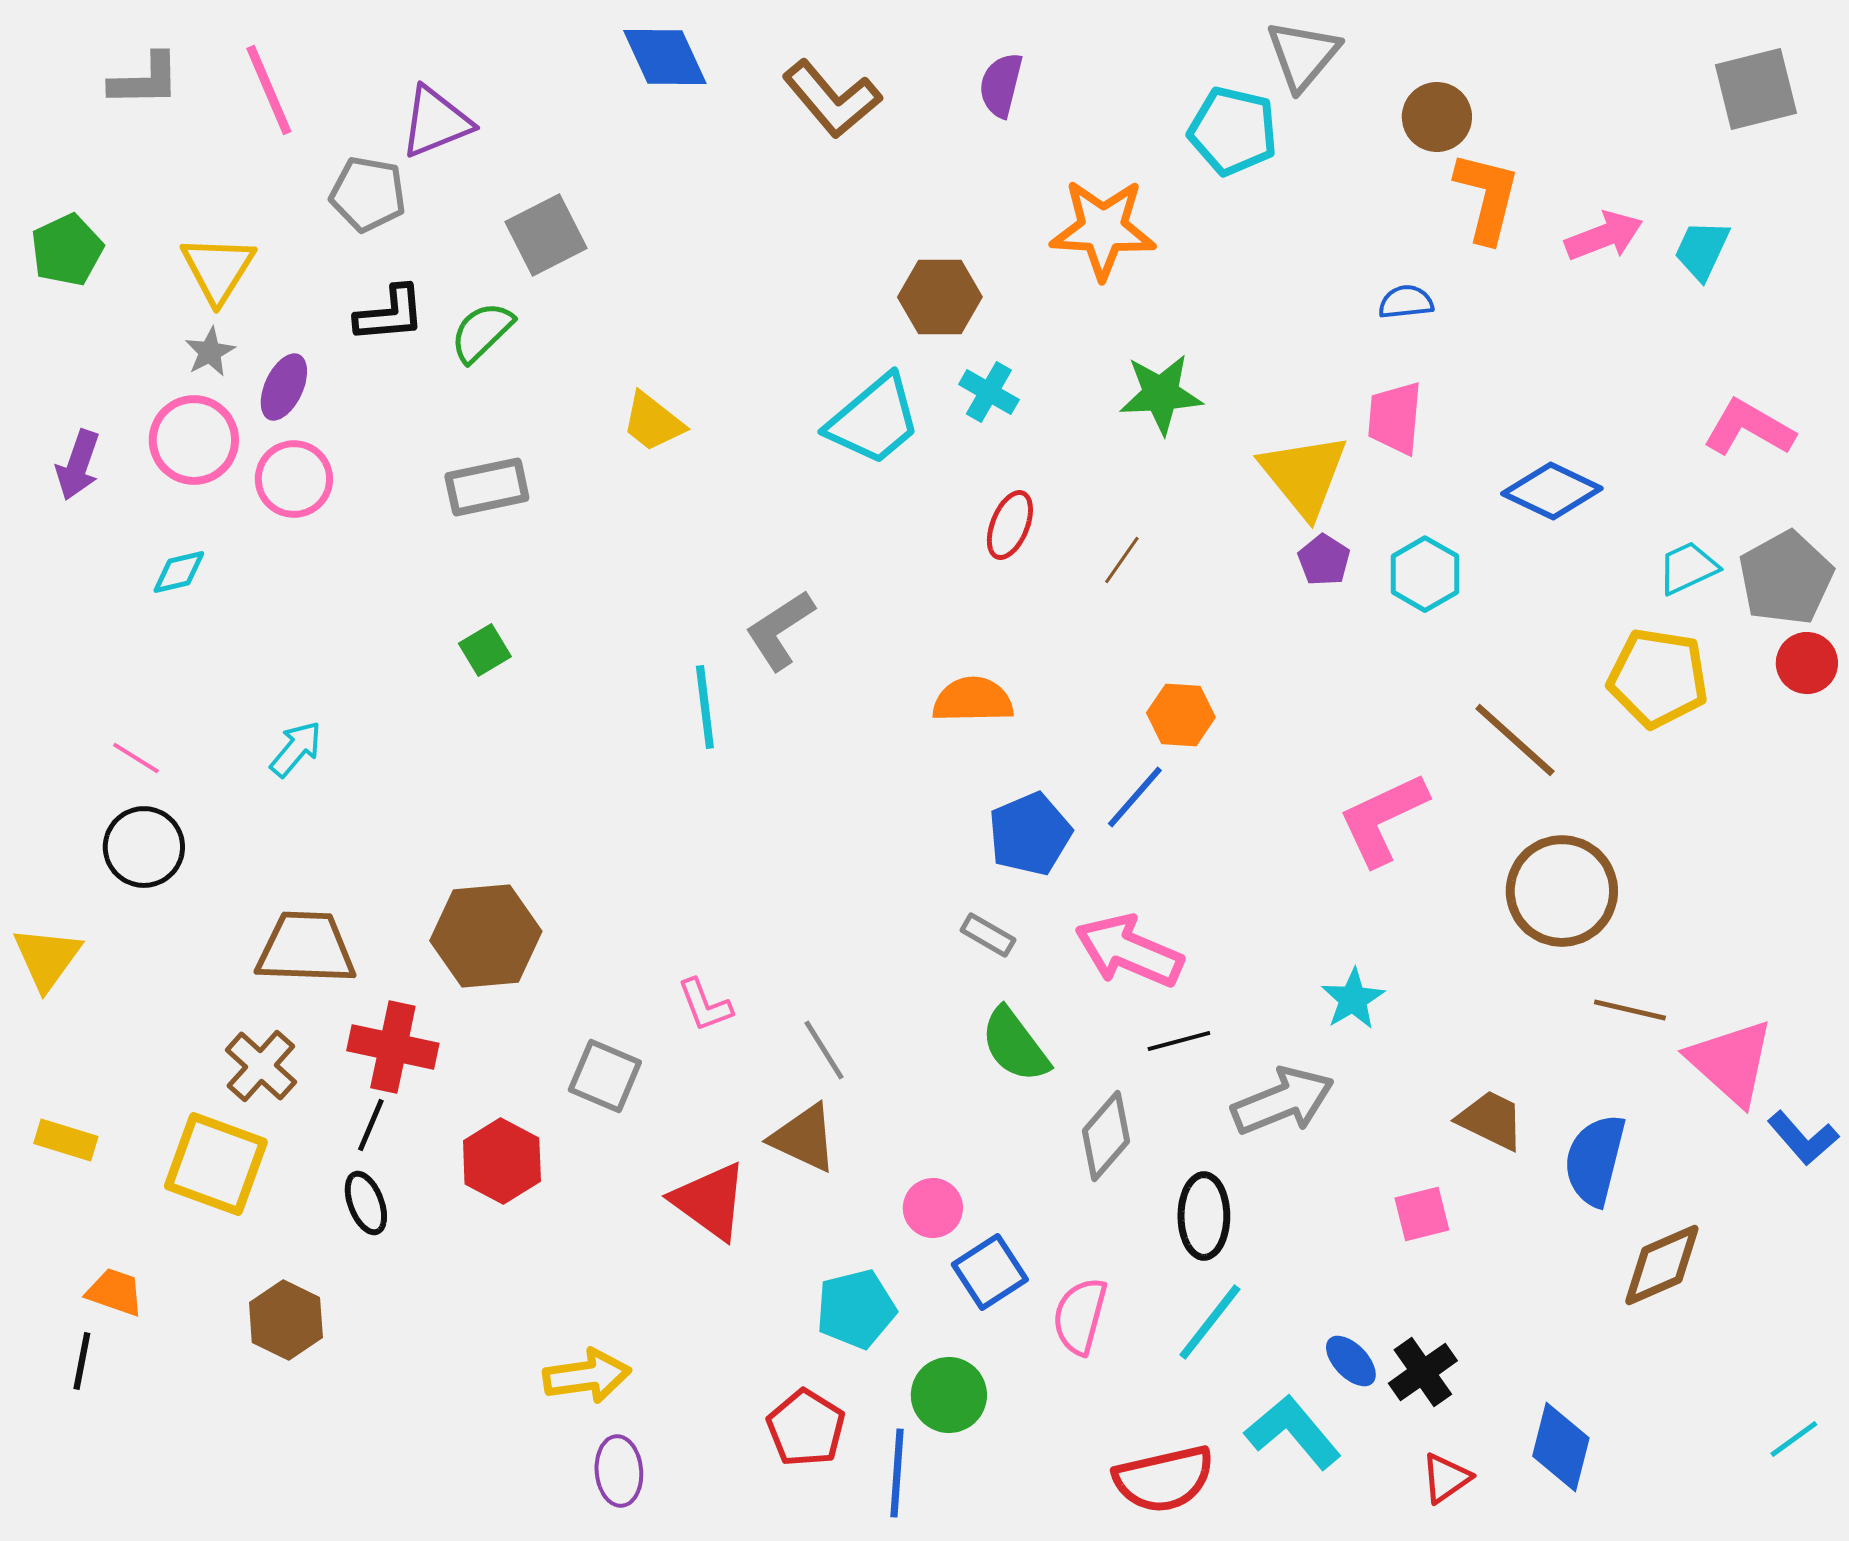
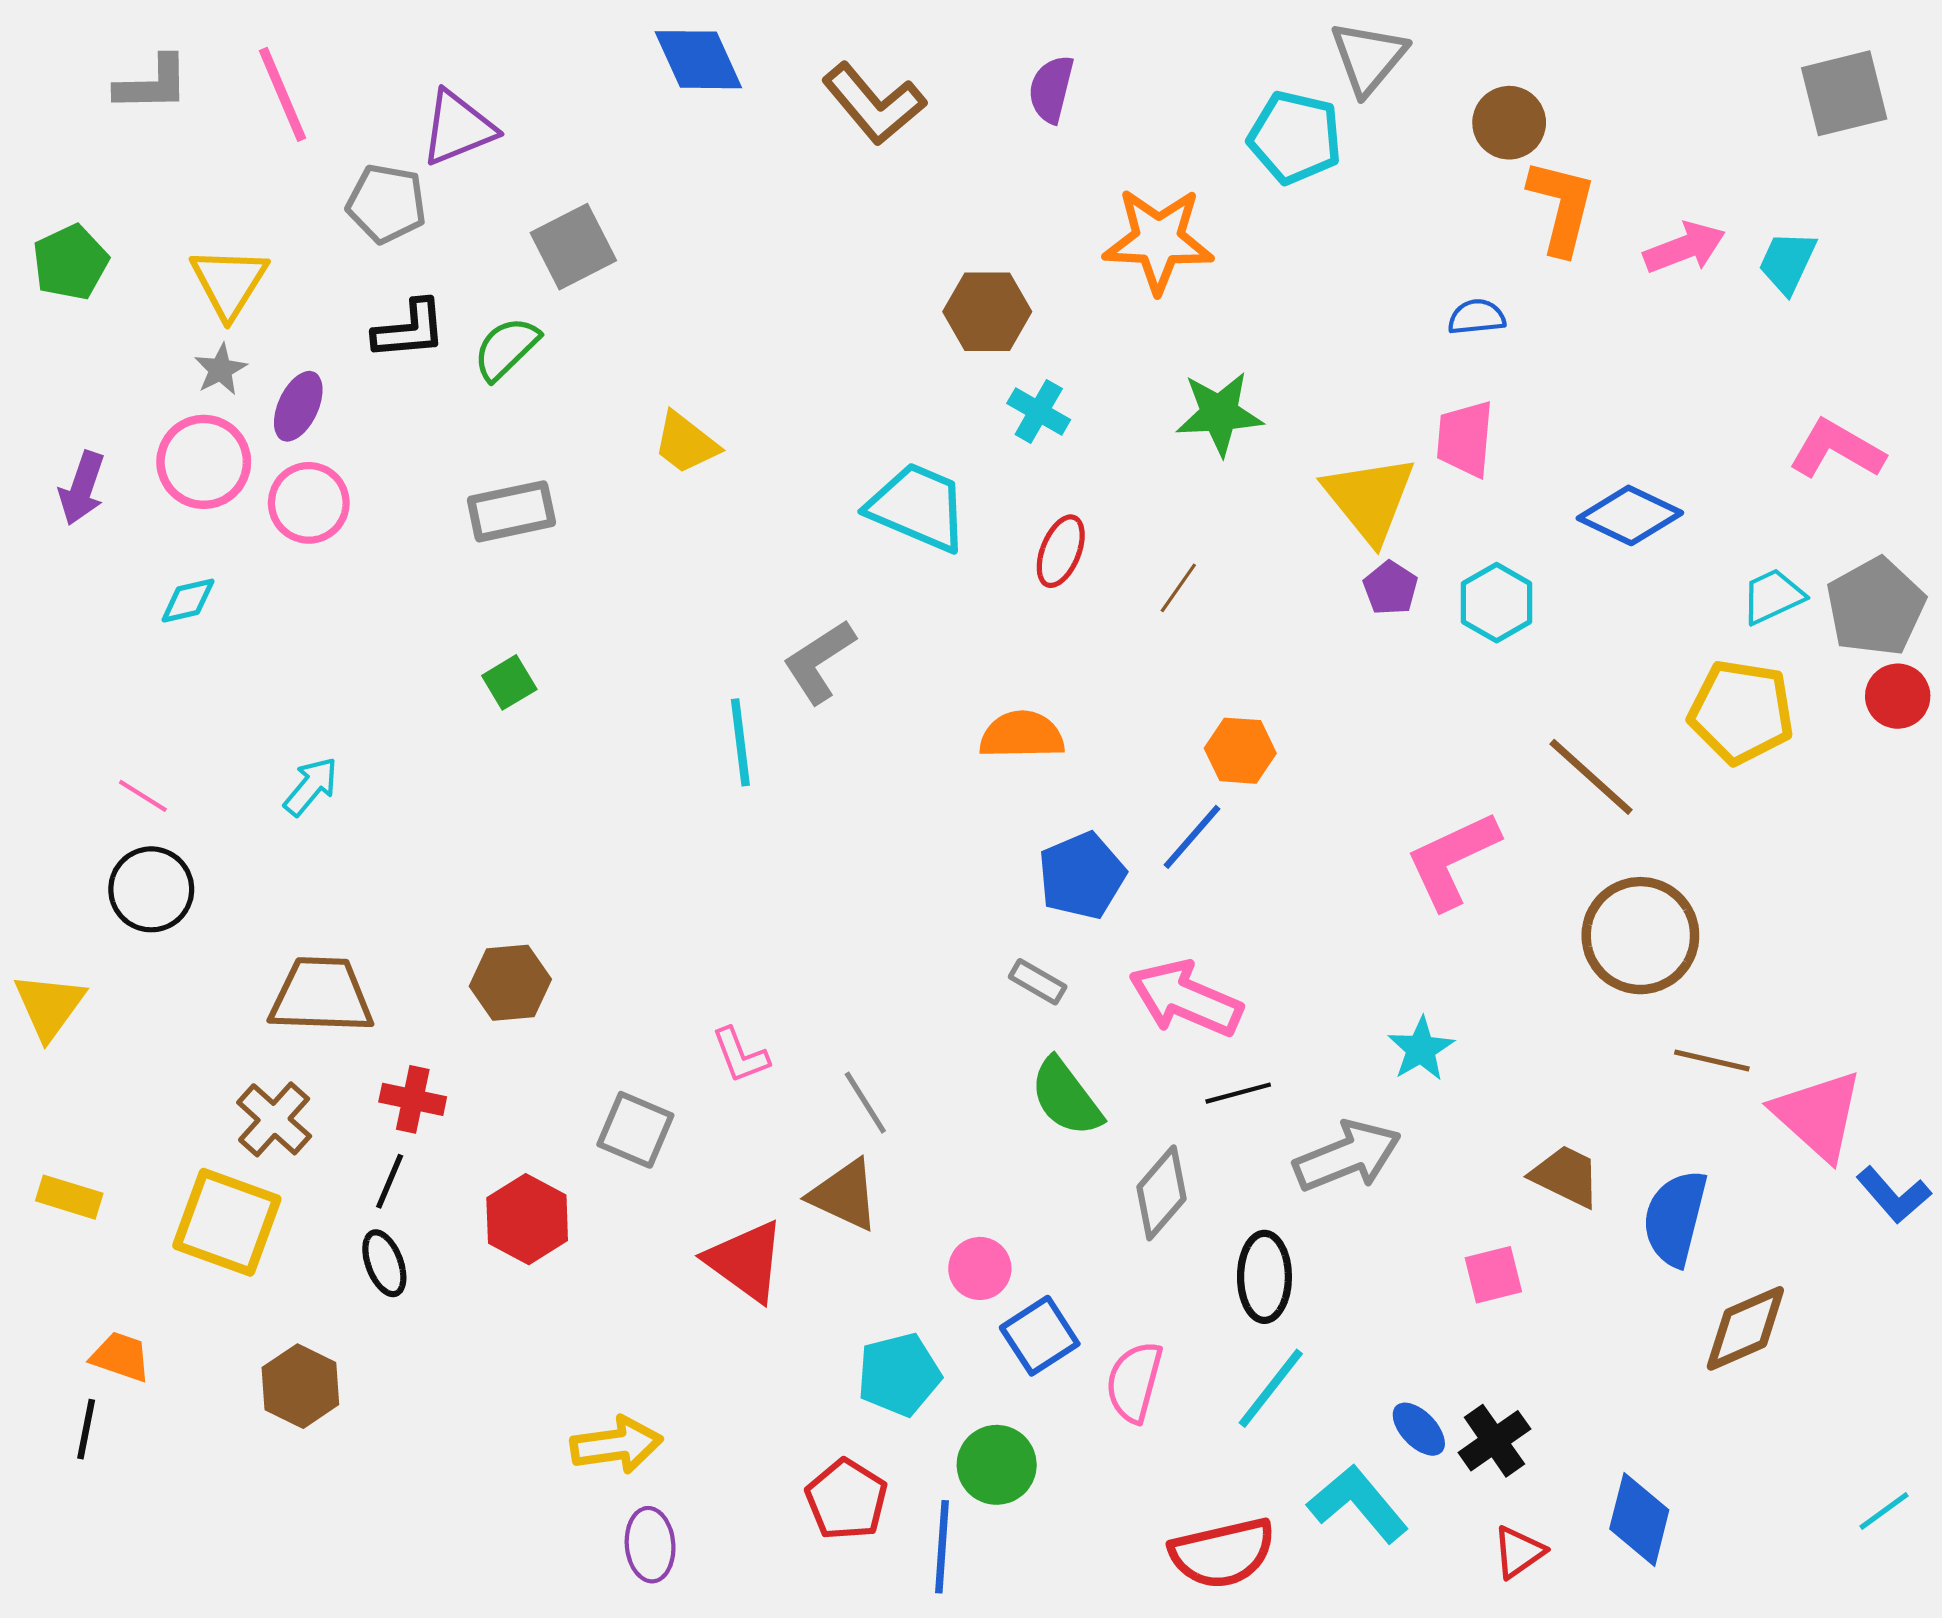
cyan trapezoid: (874, 420) -> (918, 507), moved, turned -117
brown hexagon: (486, 936) -> (510, 983), size x0.7
red cross: (393, 1047) -> (413, 1099), size x0.7

